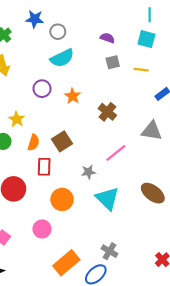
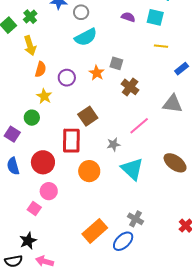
cyan square: (146, 39) -> (155, 17), moved
gray square: (113, 62) -> (116, 63), moved, turned 32
purple circle: (42, 89) -> (67, 78), moved
orange semicircle: (34, 142) -> (41, 69), moved
red rectangle: (44, 167) -> (71, 141), size x1.4
pink circle: (42, 229) -> (49, 191), moved

